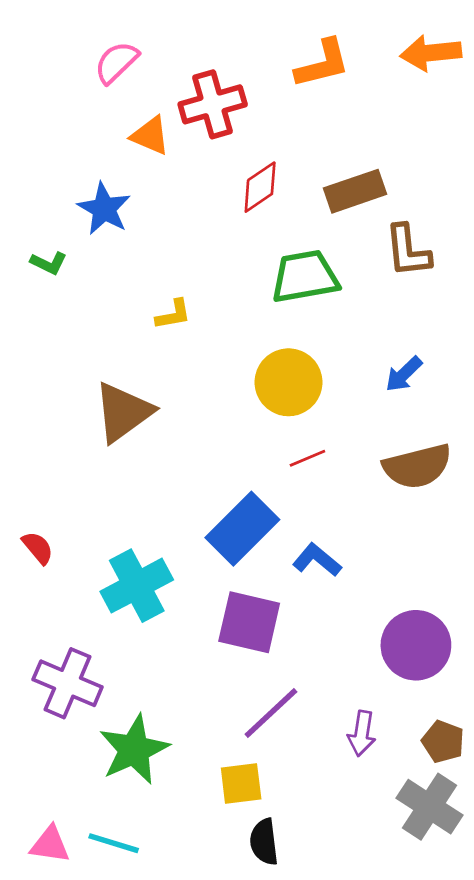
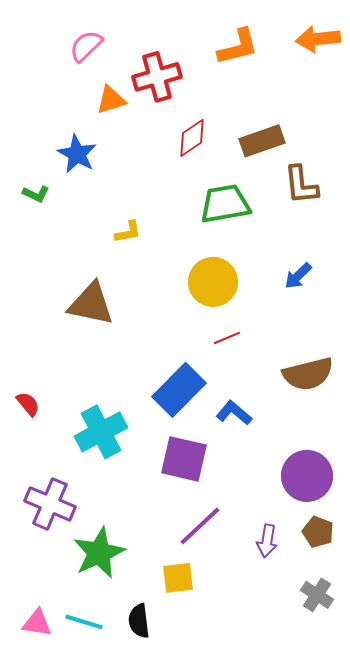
orange triangle: (150, 136) -> (111, 100), turned -40
brown triangle: (123, 412) -> (91, 304), turned 48
brown semicircle: (417, 466) -> (308, 374), moved
brown pentagon: (443, 742) -> (318, 532), moved
gray cross: (429, 807) -> (317, 595), size x0.7
black semicircle: (264, 842) -> (139, 621), moved

